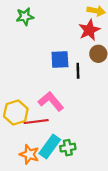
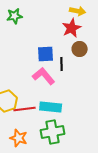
pink L-shape: (51, 101) -> (44, 76), moved
cyan rectangle: (50, 146) -> (51, 107), moved, turned 60
green cross: (68, 148) -> (53, 132), size x1.6

